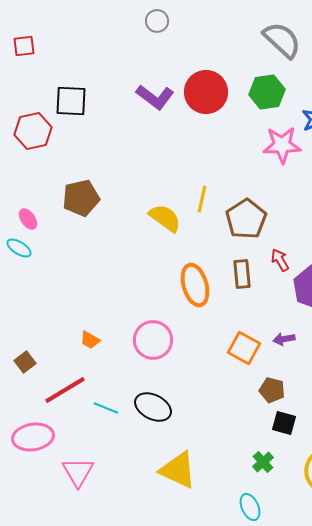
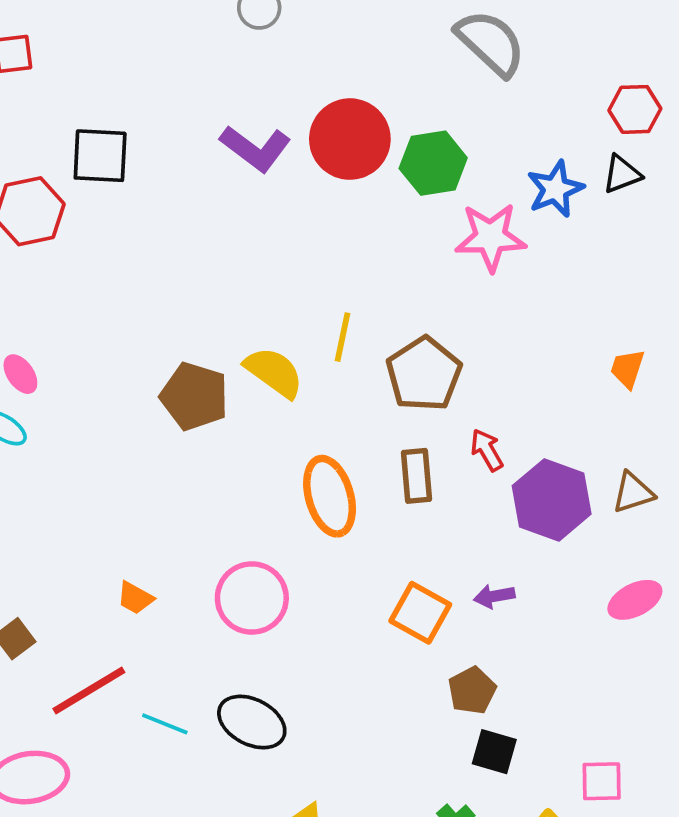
green hexagon: (267, 92) -> (433, 163), moved
brown pentagon: (81, 198) -> (194, 396), moved, turned 30
brown pentagon: (272, 390) -> (472, 691), turned 30

